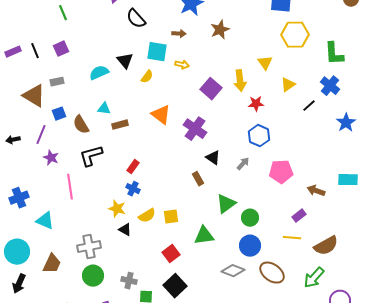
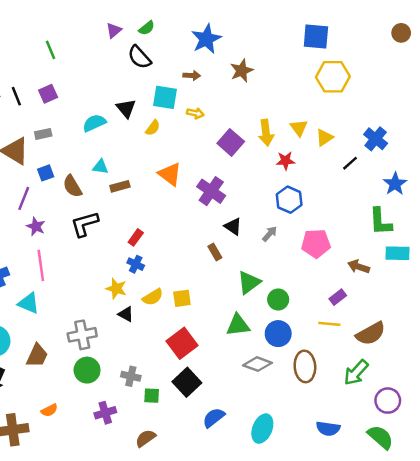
green L-shape: (334, 54) -> (380, 222), moved
yellow triangle: (265, 63) -> (299, 128), moved
pink line: (70, 187) -> (41, 265), moved
green triangle: (204, 236) -> (238, 325), moved
red square: (171, 254) -> (182, 343), size x1.4
brown ellipse: (272, 273) -> (305, 366), turned 50

